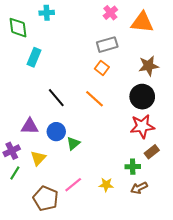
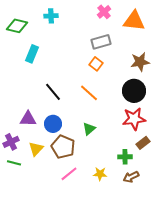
cyan cross: (47, 13) -> (51, 16), moved
green diamond: (18, 28) -> (17, 26), turned -70
green triangle: (73, 143) -> (89, 129), moved
green line: (15, 173) -> (14, 163), turned 72
brown pentagon: (46, 198) -> (63, 147), moved

